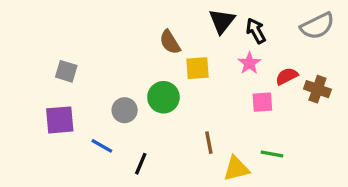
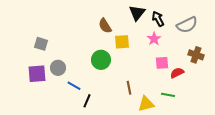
gray semicircle: (317, 26) -> (187, 25), moved
red semicircle: (287, 76) -> (177, 73), moved
gray circle: (125, 110) -> (58, 68), moved
blue line: (102, 146) -> (74, 86), moved

